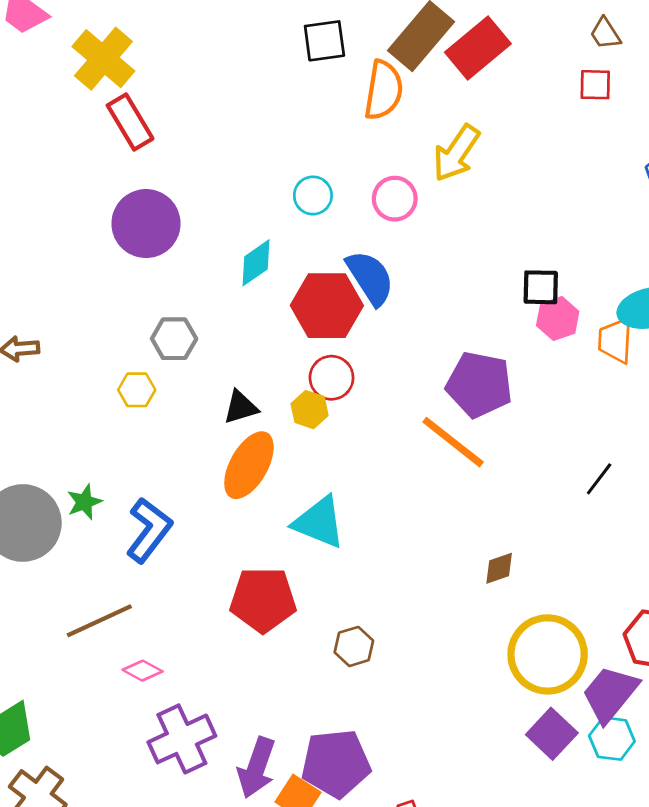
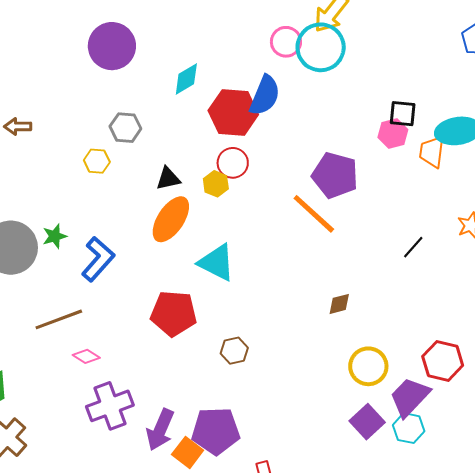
cyan circle: (313, 195) -> (321, 47), moved, size x1.8
blue semicircle: (370, 278) -> (265, 95), turned 51
black square: (541, 287) -> (403, 114), moved
yellow circle: (548, 654) -> (368, 366), size x0.7

